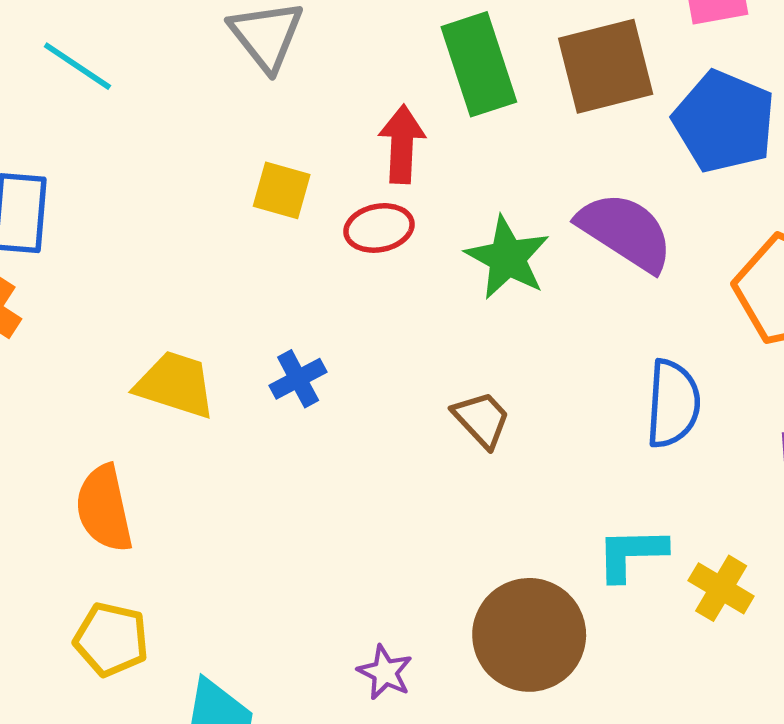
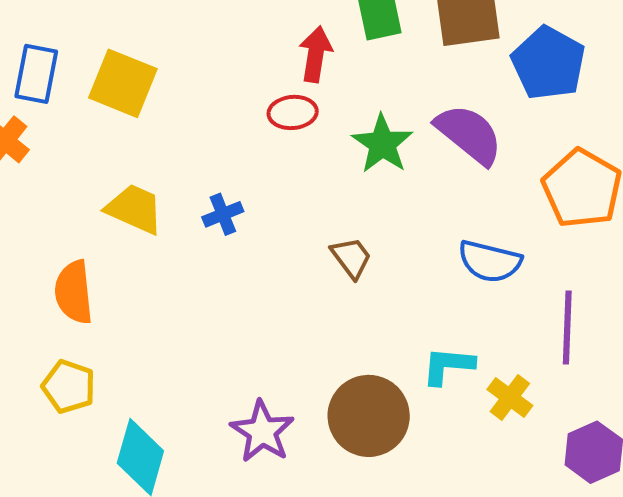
yellow square: (282, 190) -> (123, 83), moved, size x1.6
blue semicircle: (673, 404) -> (490, 261), turned 94
purple star: (385, 672) -> (262, 432), size x1.6

